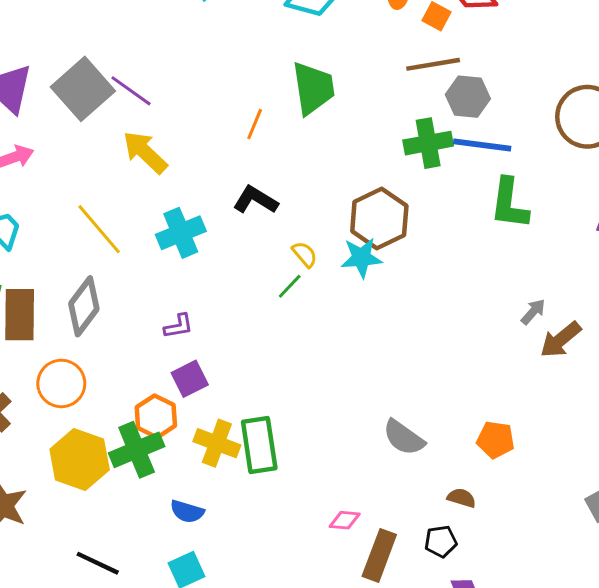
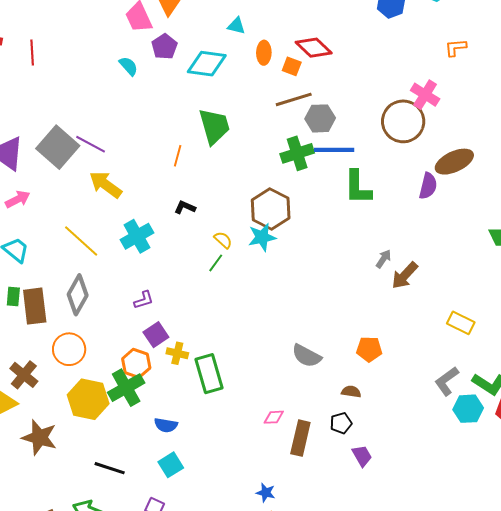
black L-shape: (255, 200) -> (185, 207), size x0.7
yellow cross: (217, 443) -> (177, 353), moved, size x0.7

